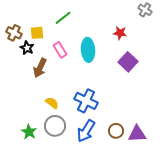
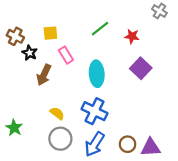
green line: (63, 18) -> (100, 29), moved
yellow square: (37, 33) -> (50, 33), moved
cyan ellipse: (88, 50) -> (97, 74), moved
green star: (29, 132) -> (14, 128), moved

